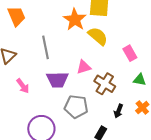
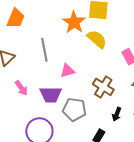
orange trapezoid: (16, 16) -> (16, 18), turned 45
pink triangle: (84, 67) -> (67, 71), moved
purple trapezoid: (57, 80) -> (51, 95), moved

